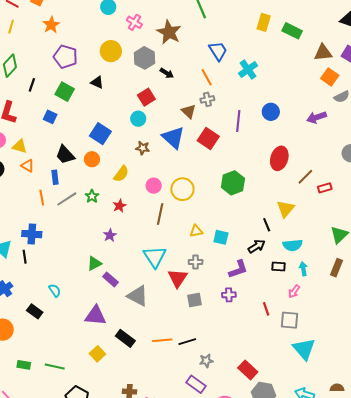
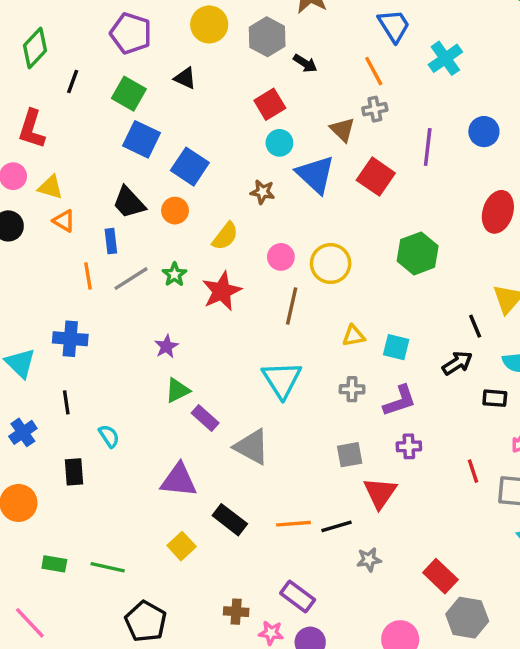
blue square: (50, 117) -> (141, 139), moved, size x1.5
cyan circle: (138, 119) -> (279, 143), moved
red star: (119, 206) -> (222, 291), size x1.6
purple star: (110, 235) -> (166, 346), moved
black line: (25, 257) -> (66, 402), moved
purple L-shape: (238, 269) -> (400, 401), moved
red triangle: (178, 278) -> (380, 493), moved
black rectangle: (35, 311) -> (74, 472), turned 49
purple rectangle: (196, 384) -> (298, 596), moved

